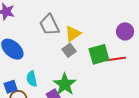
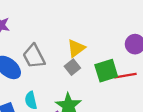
gray trapezoid: (49, 25) -> (34, 56), moved

